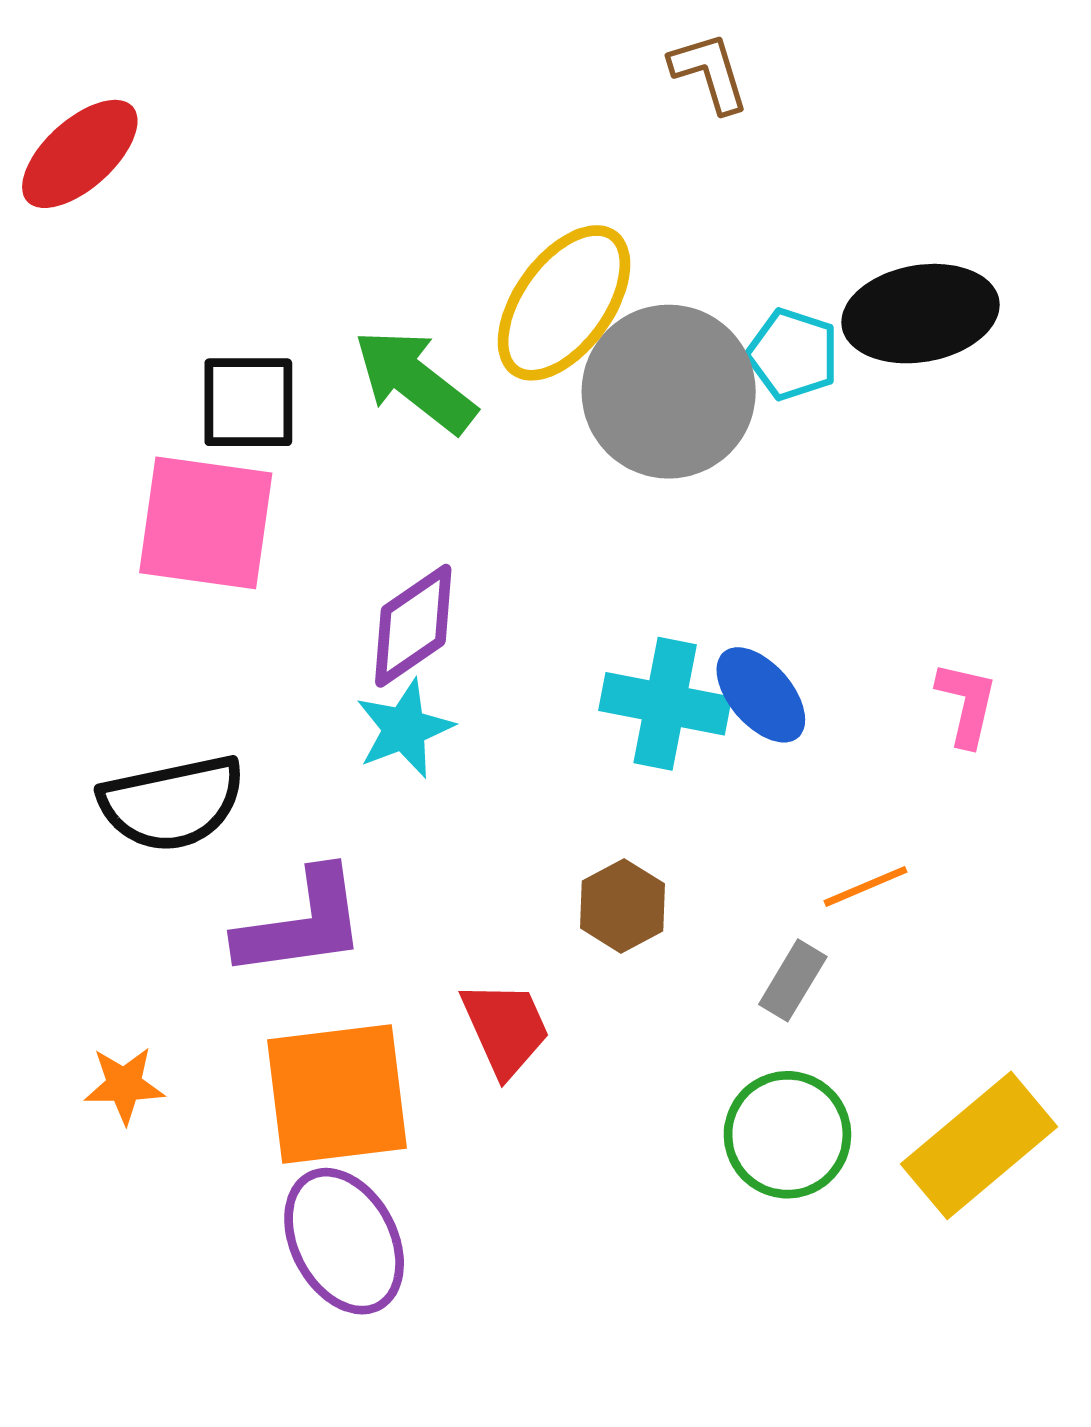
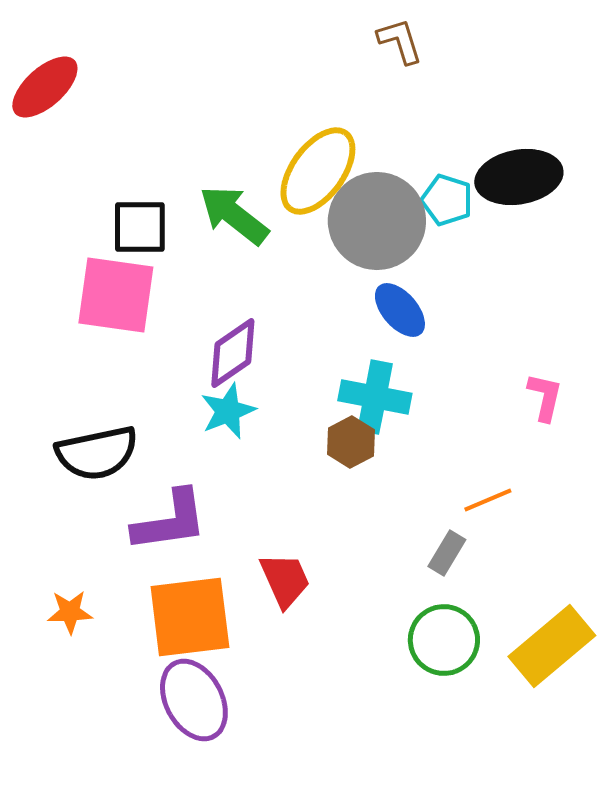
blue ellipse: (761, 695) -> (400, 310), moved
brown hexagon: (623, 906) -> (351, 442), moved

